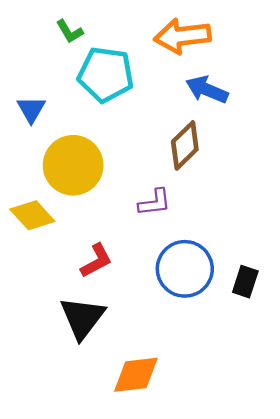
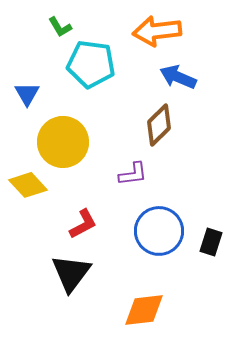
orange diamond: (136, 375) -> (144, 310), moved

